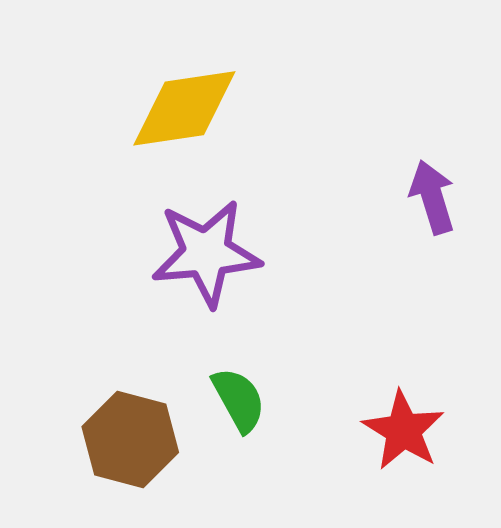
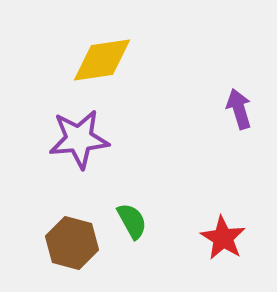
purple star: (206, 253) -> (79, 139), moved

